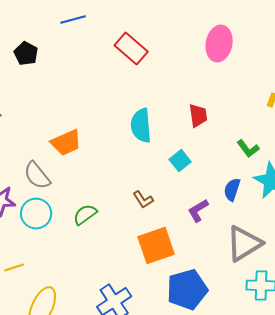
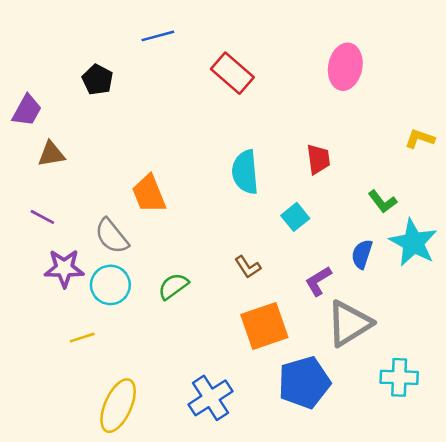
orange trapezoid: (66, 143) -> (149, 194), turned 92
gray triangle: (244, 244) -> (349, 323), moved
yellow line: (14, 268) -> (82, 338), moved

